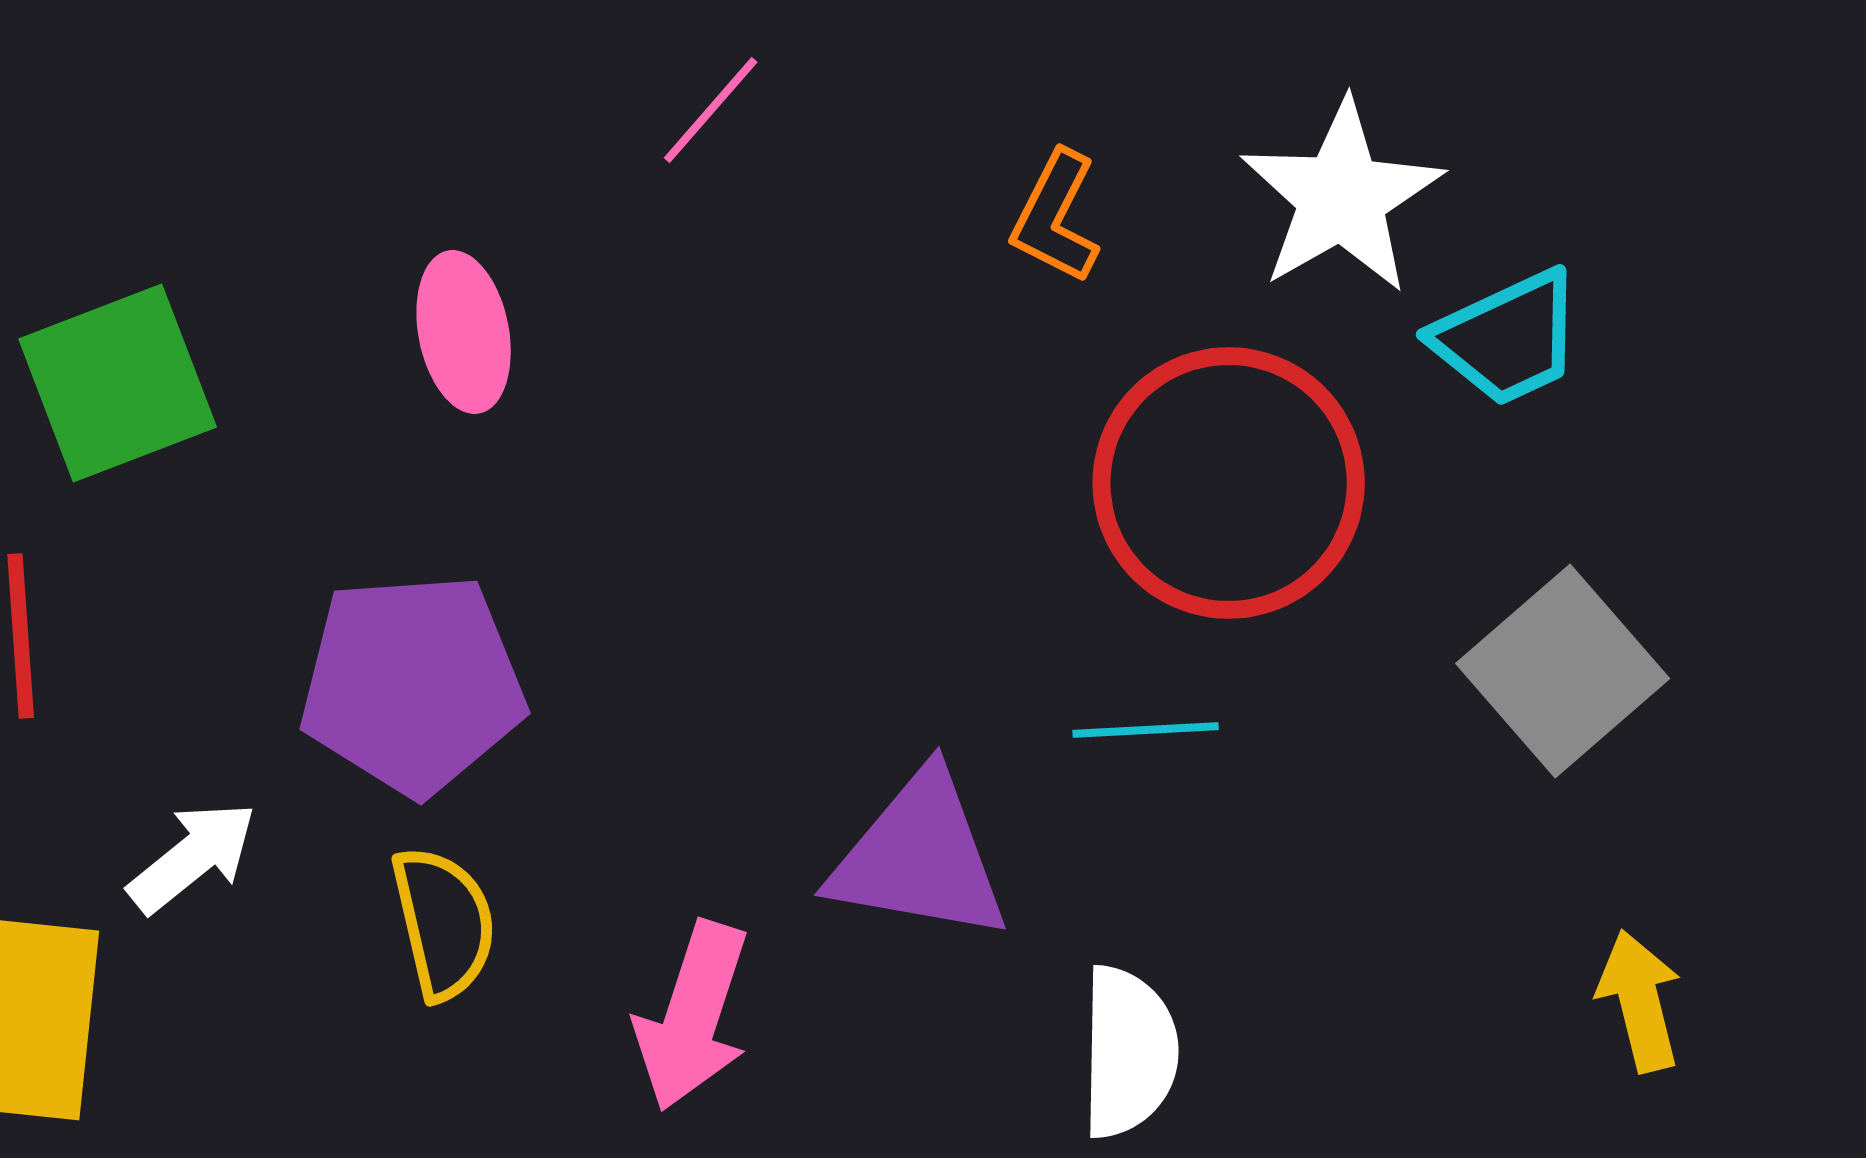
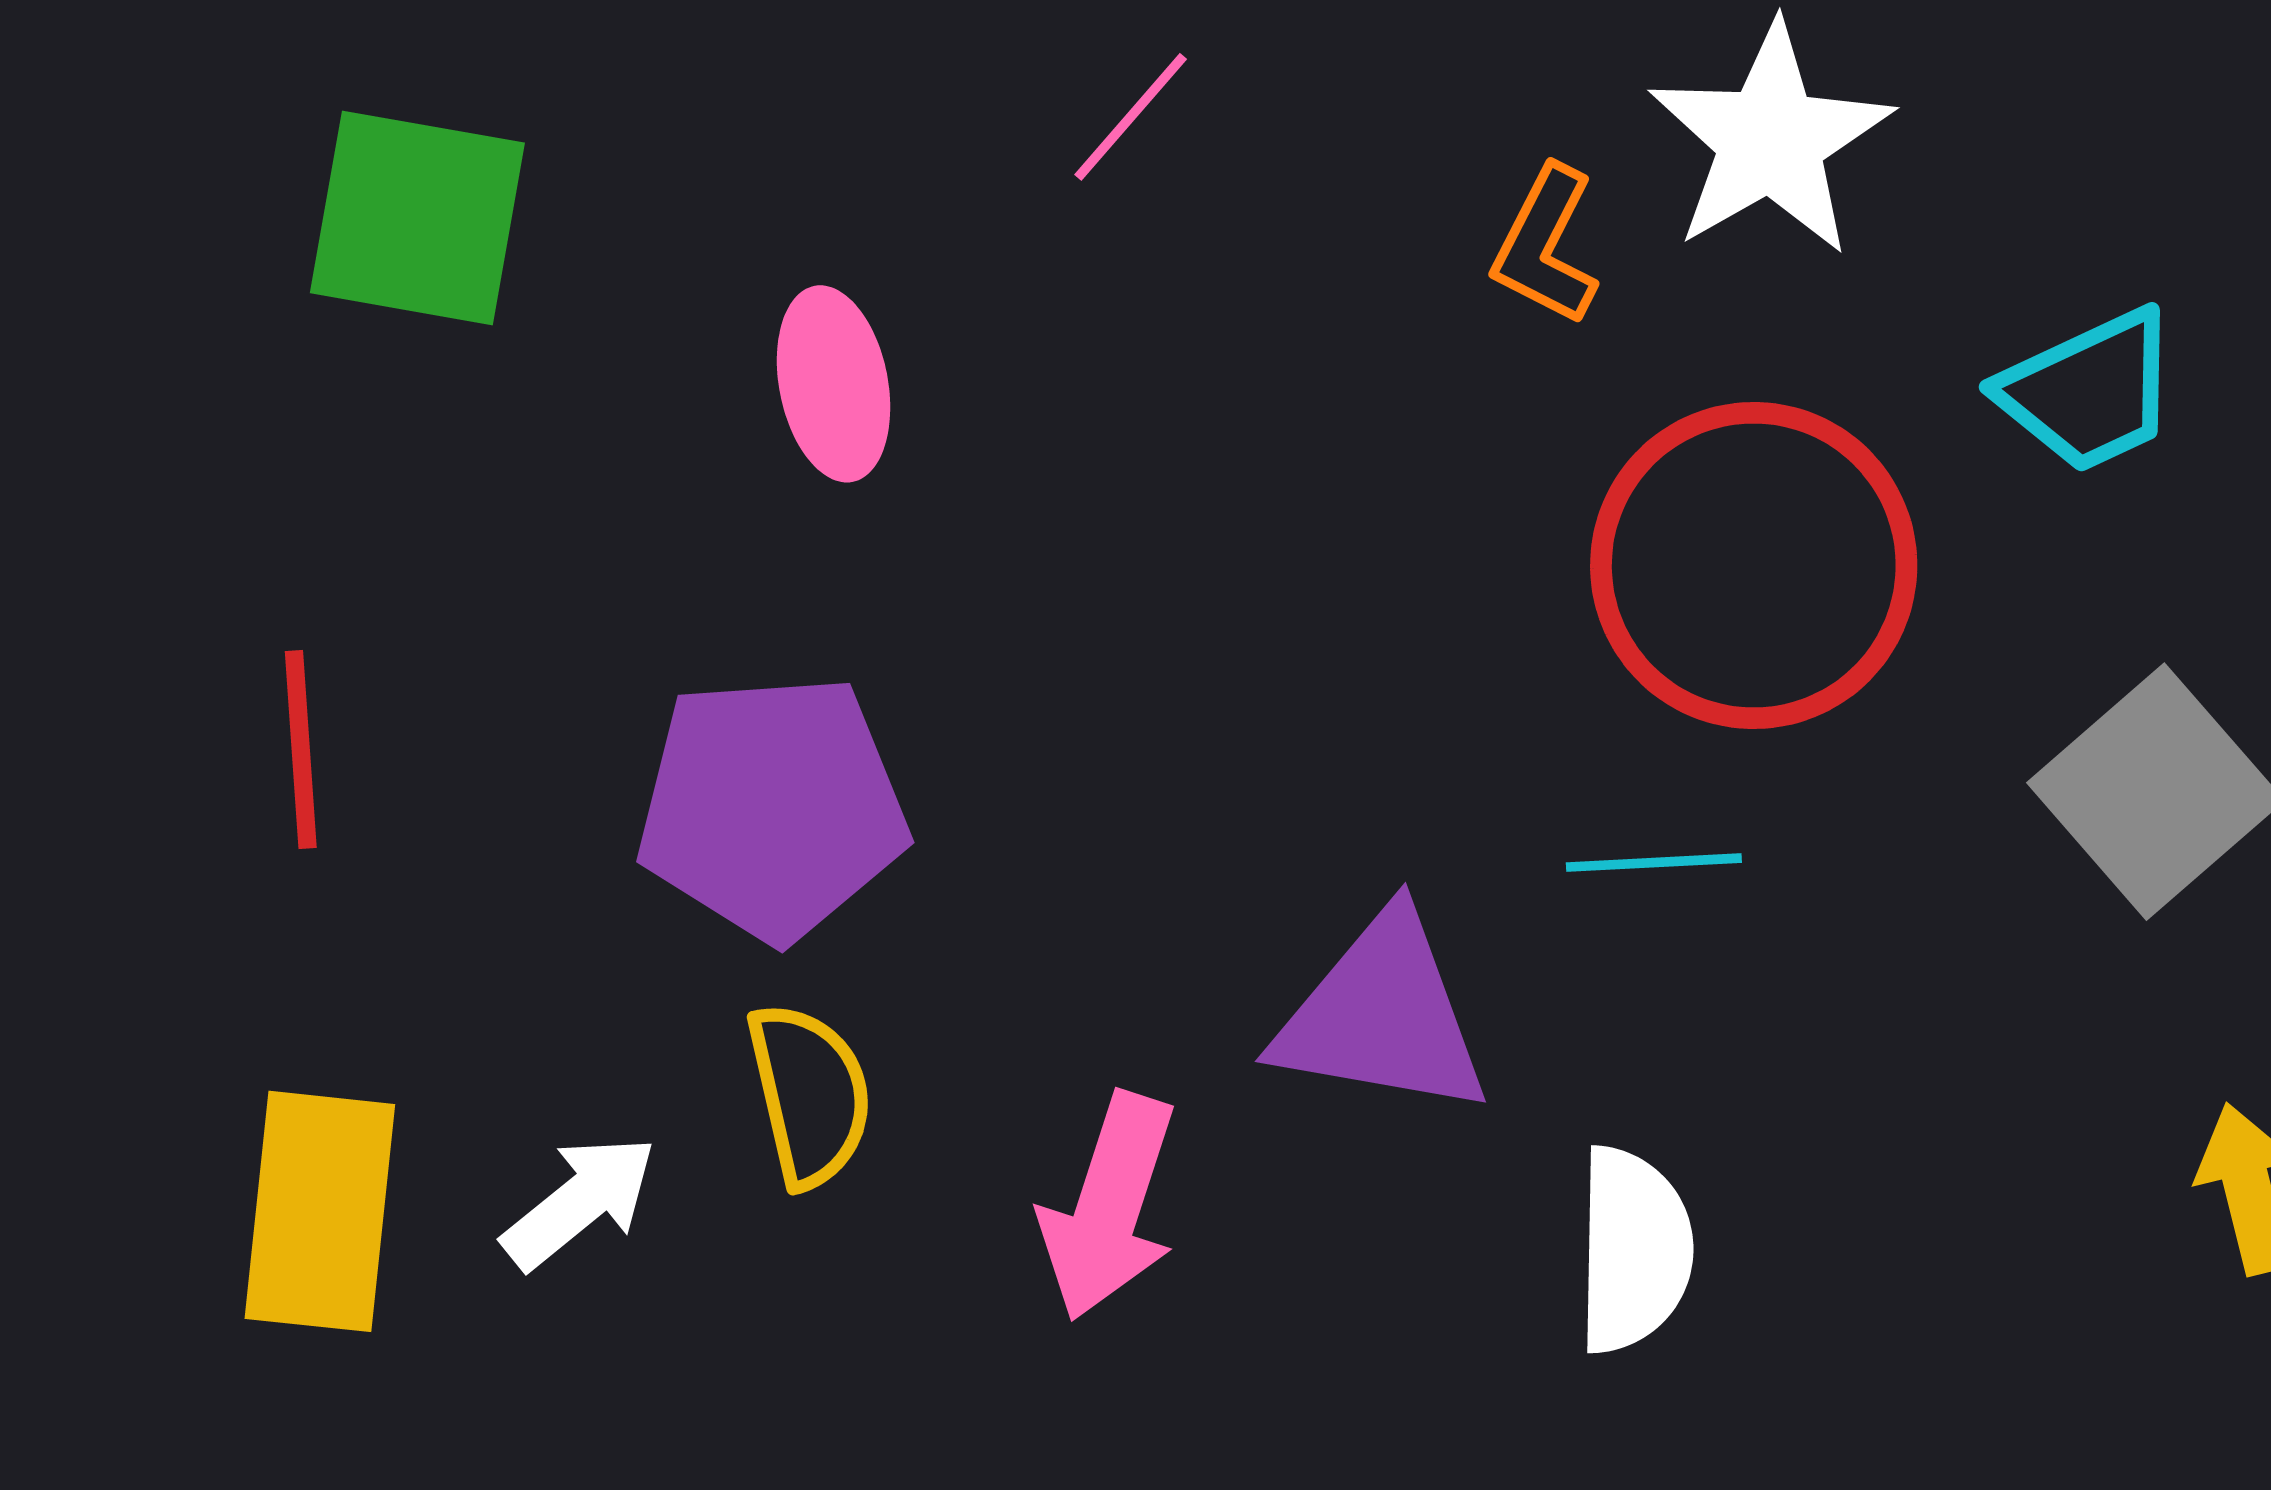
white star: (1342, 197) -> (1771, 140), moved
green square: (118, 383) -> (417, 218), moved, turned 31
white arrow: (193, 857) -> (580, 1202), moved

